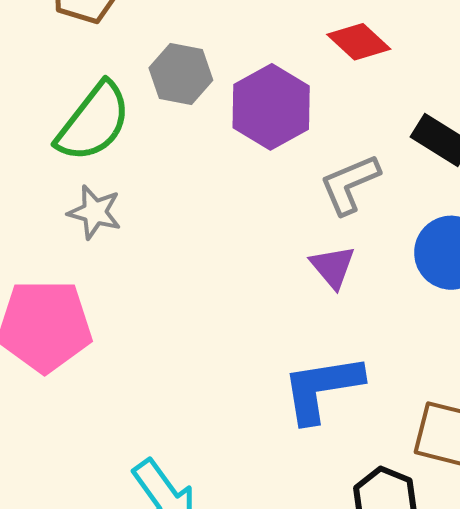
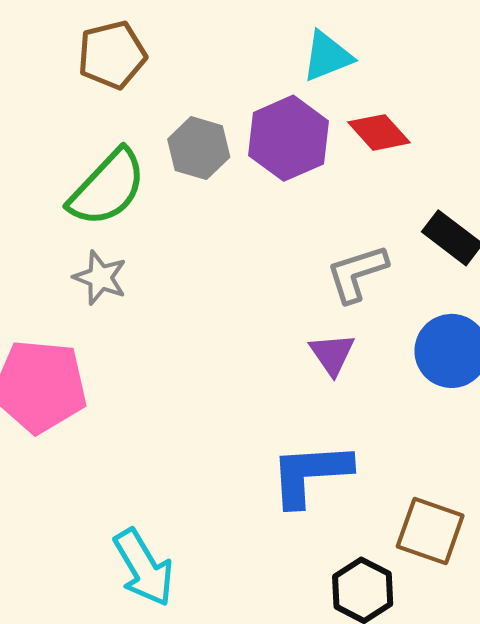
purple hexagon: (271, 107) -> (289, 138), moved

